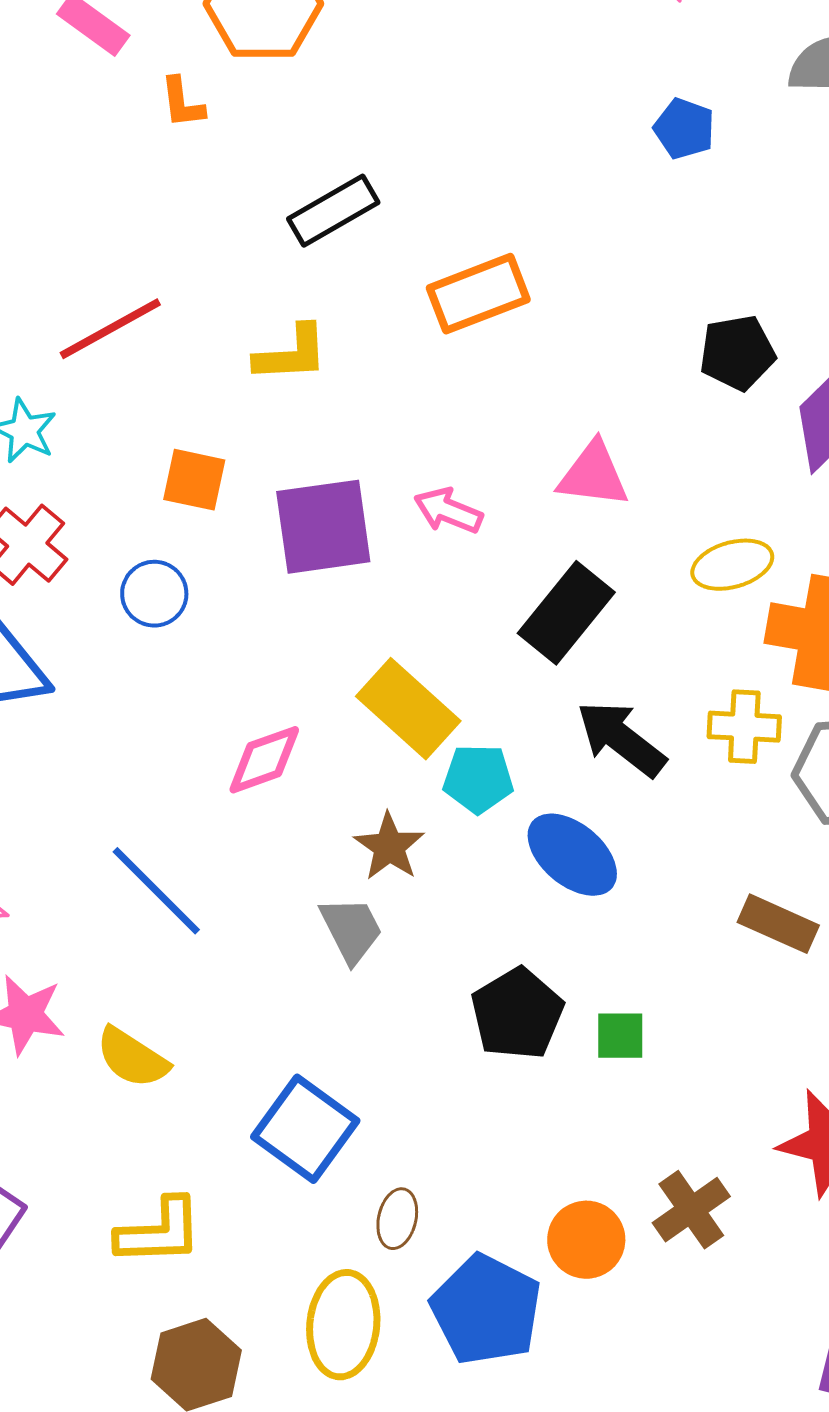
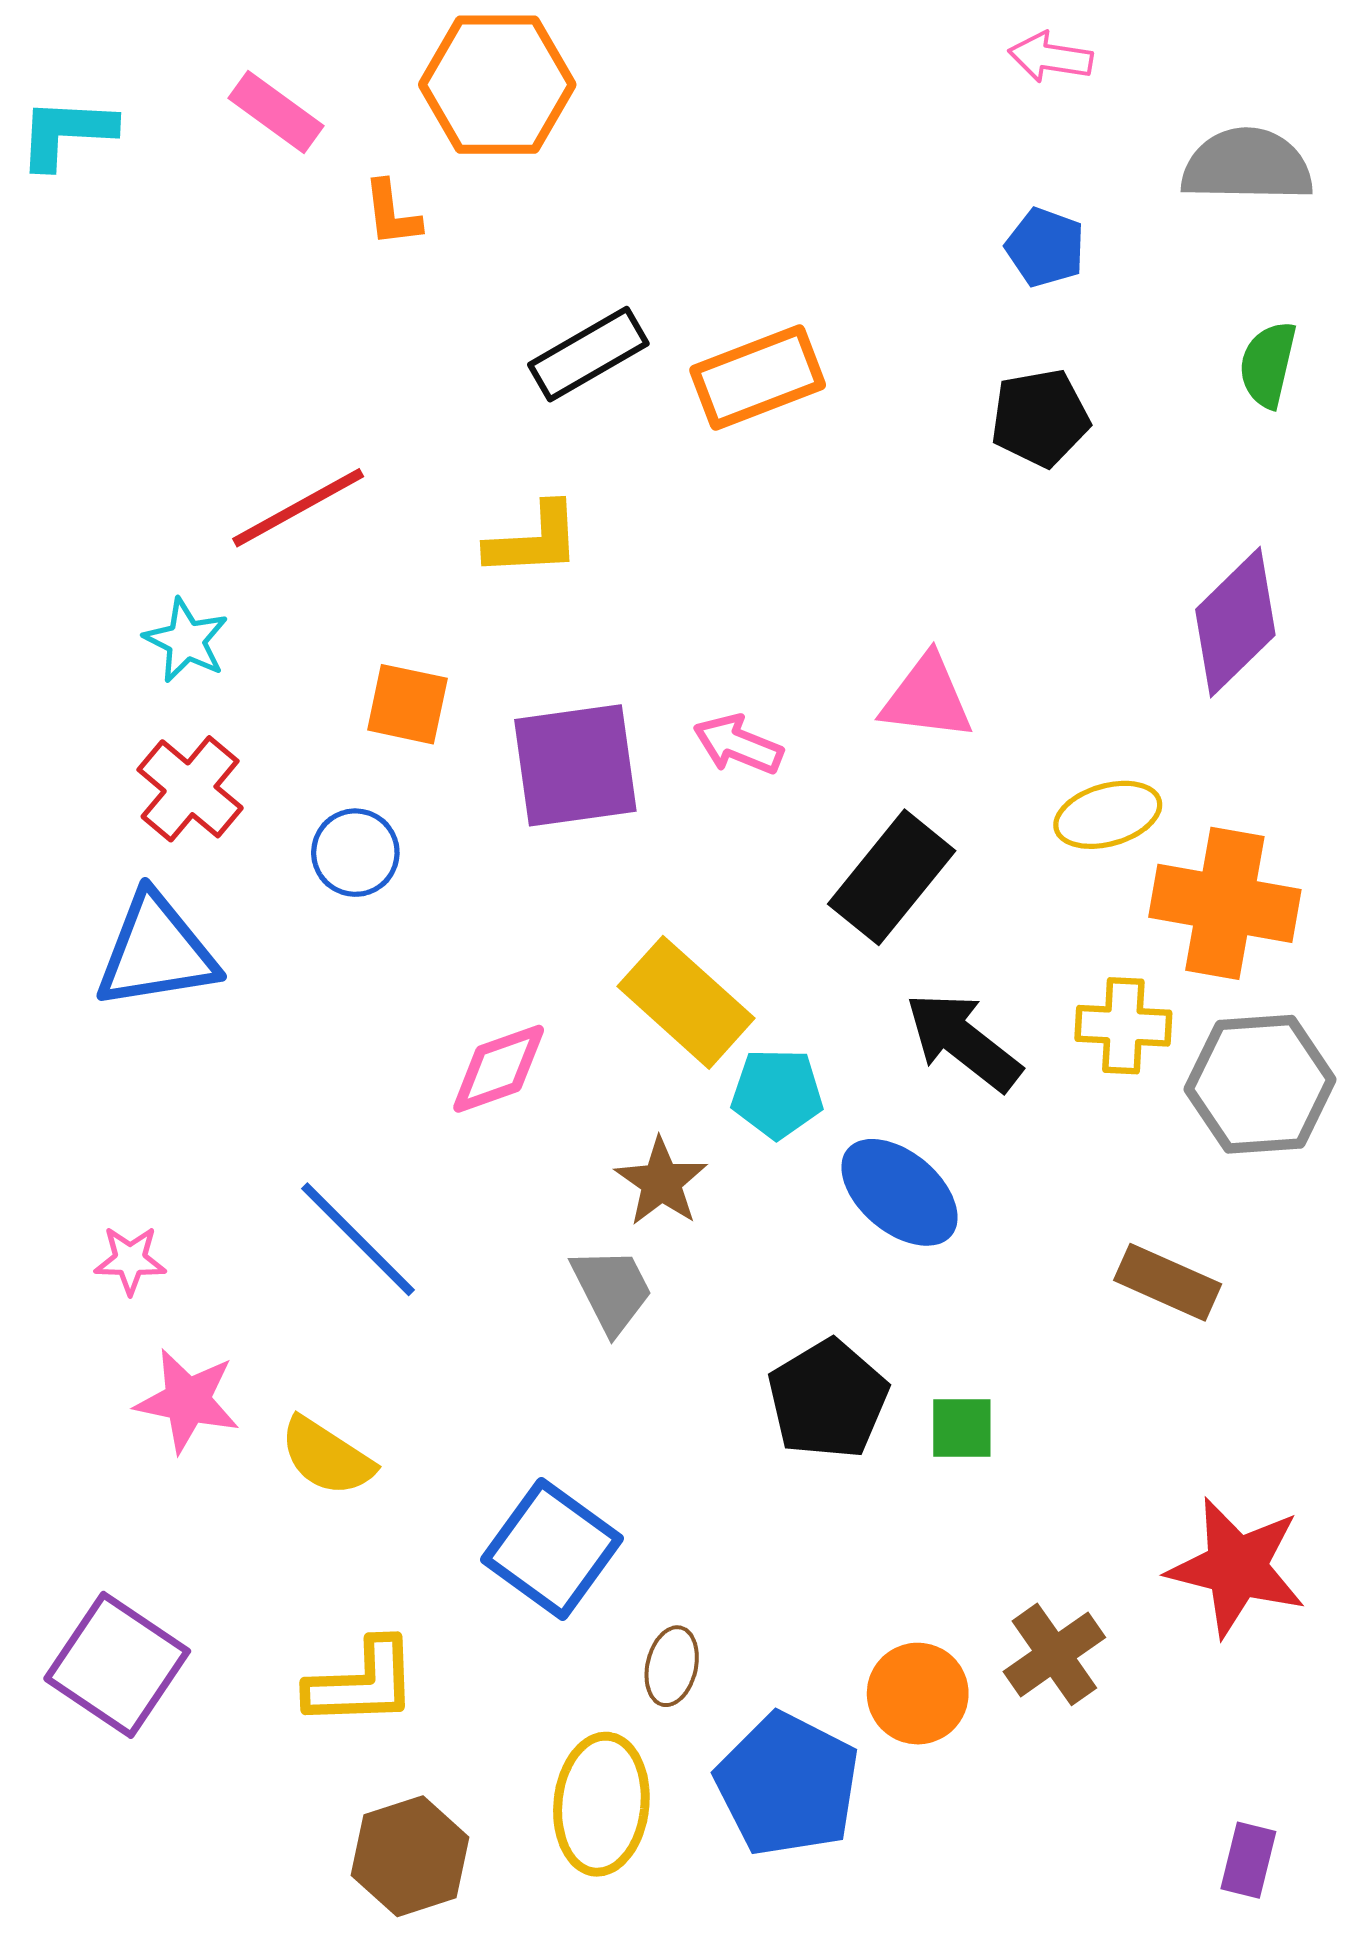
orange rectangle: (478, 294) -> (758, 377), moved
black pentagon: (737, 353) -> (1040, 418), moved

